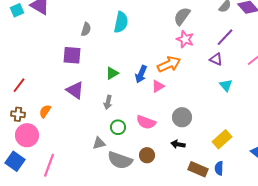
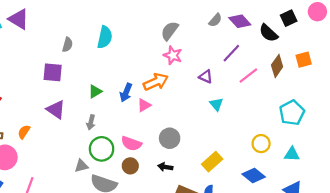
purple line: (225, 37) -> (231, 53), moved
green circle: (118, 127) -> (102, 149), size x1.5
brown circle: (147, 155) -> (130, 166), moved

